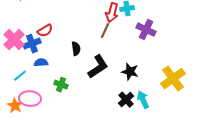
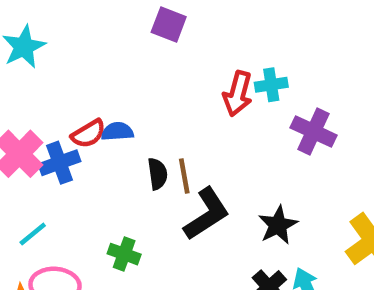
brown line: (105, 31) -> (184, 176), moved, turned -35
blue semicircle: (41, 63) -> (117, 131), moved
black star: (130, 72) -> (278, 225), turned 30

